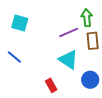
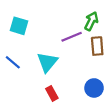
green arrow: (87, 18) -> (91, 21), turned 30
cyan triangle: (68, 60) -> (47, 62), moved, turned 35

